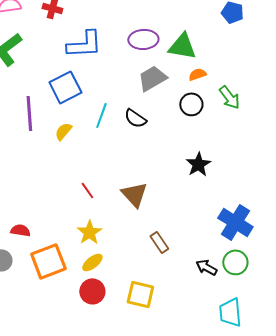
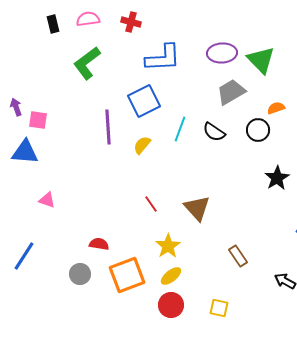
green triangle: (182, 46) -> (261, 60), turned 36
orange semicircle: (197, 74) -> (276, 108), moved
black circle: (191, 104) -> (258, 130), moved
red line: (87, 190) -> (151, 204), moved
brown triangle: (134, 194) -> (197, 208), moved
yellow square: (140, 294) -> (219, 308), size x0.7

